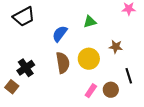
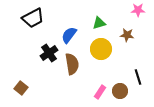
brown star: (116, 47) -> (127, 35), moved
yellow circle: (89, 59) -> (101, 49), moved
black cross: (26, 68) -> (49, 53), moved

